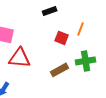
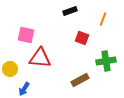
orange line: (81, 29) -> (103, 19), moved
brown rectangle: (60, 70) -> (80, 80), moved

